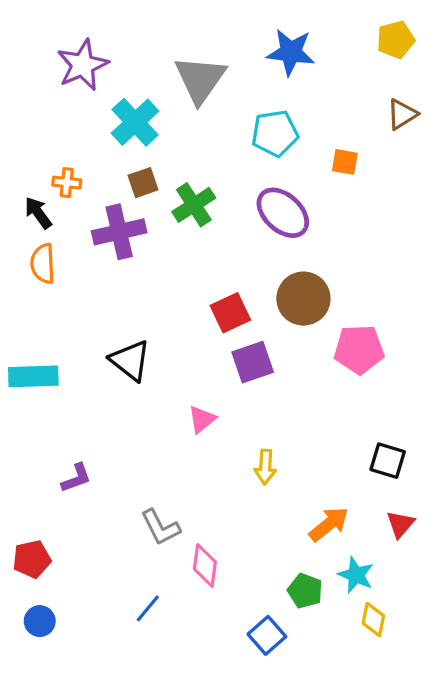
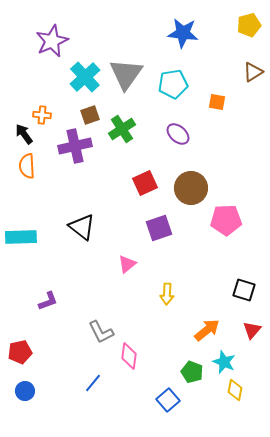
gray triangle: (200, 79) -> (126, 74), moved
purple ellipse: (283, 213) -> (178, 134), size x0.7
red square: (230, 313) -> (145, 183), moved

